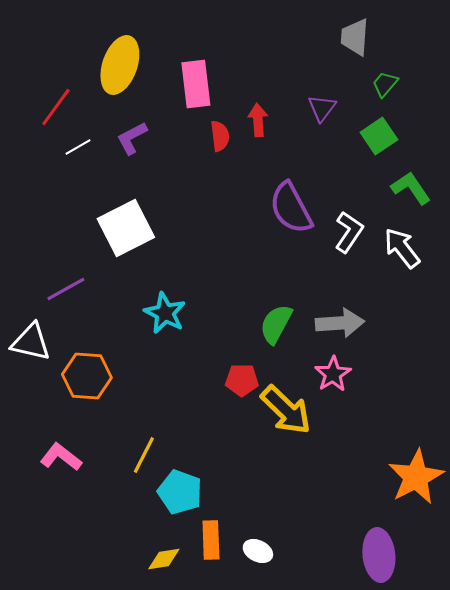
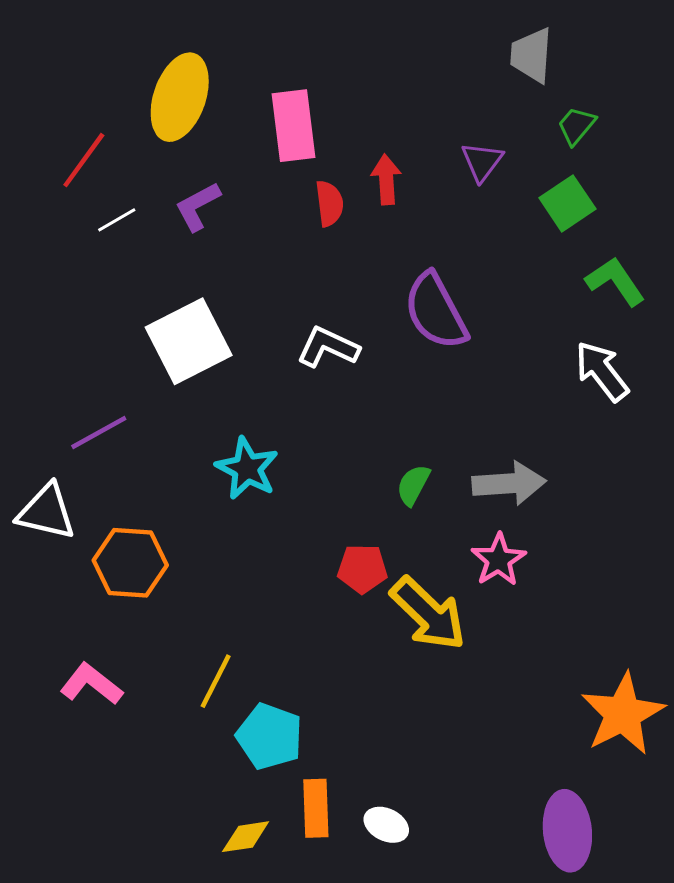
white L-shape: (349, 232) -> (328, 347), moved, turned -99
green semicircle: (276, 324) -> (413, 485), size x0.7

